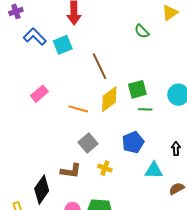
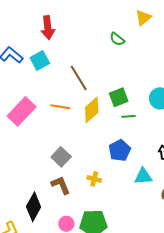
pink rectangle: (39, 94) -> (22, 111), size x1.6
orange line: (78, 109) -> (60, 107), moved
gray square: (88, 143) -> (61, 157), moved
brown L-shape: (71, 171) -> (61, 185), turned -115

